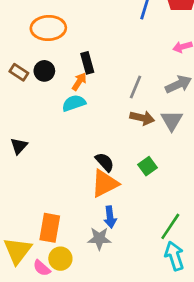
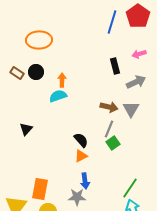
black rectangle: (87, 63) -> (115, 66), moved
orange arrow: (79, 82) -> (62, 80), turned -32
gray line: (136, 87) -> (109, 129), moved
black triangle: (19, 146) -> (26, 129), moved
orange triangle: (105, 184) -> (81, 156), size x0.6

